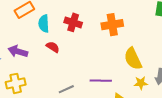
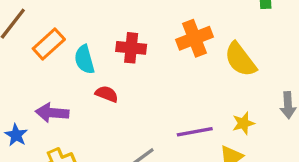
yellow semicircle: (133, 59) -> (240, 60), moved
yellow star: (141, 83) -> (243, 123), moved

